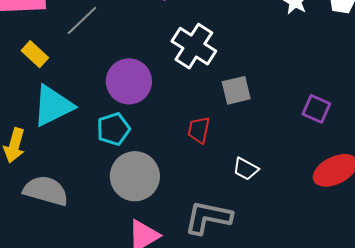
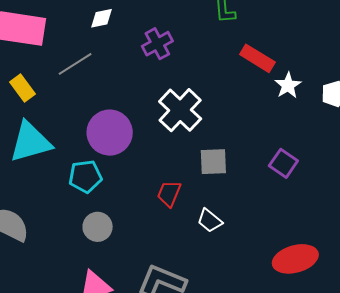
purple square: (316, 109) -> (283, 163), moved
white trapezoid: (246, 169) -> (210, 221), moved
gray circle: (135, 176) -> (98, 227), size x0.6

